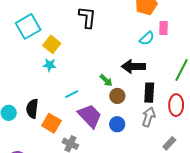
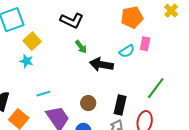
black L-shape: (87, 17) -> (72, 20), turned 100
black arrow: (133, 66) -> (101, 64), moved
green arrow: (106, 80) -> (81, 47), moved

